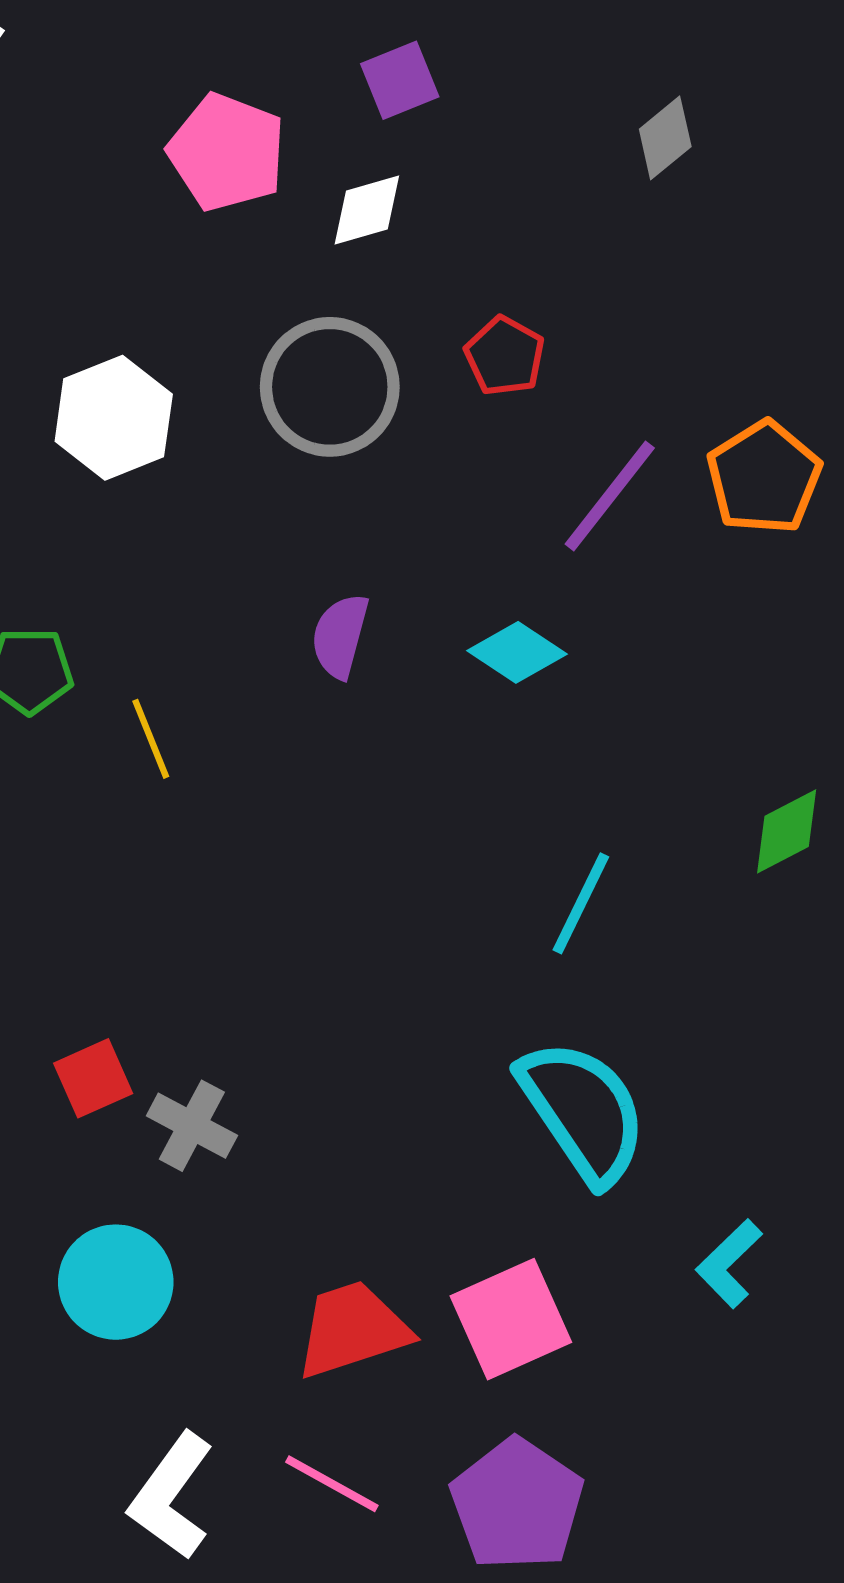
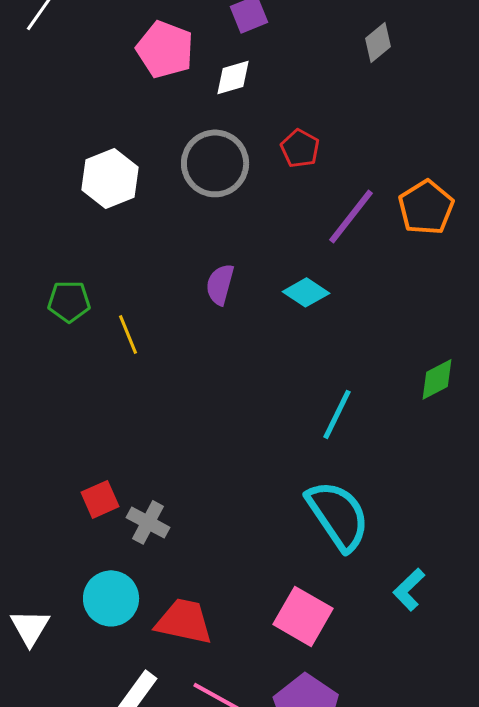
pink square: (511, 1319) -> (303, 616), turned -36
red trapezoid: (352, 1329) -> (184, 621), moved, turned 30

